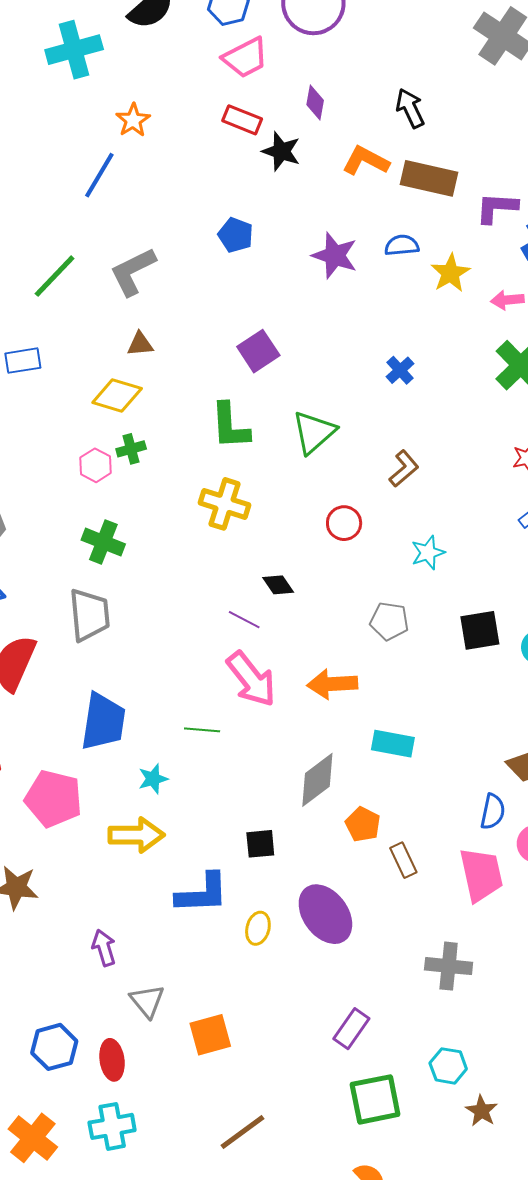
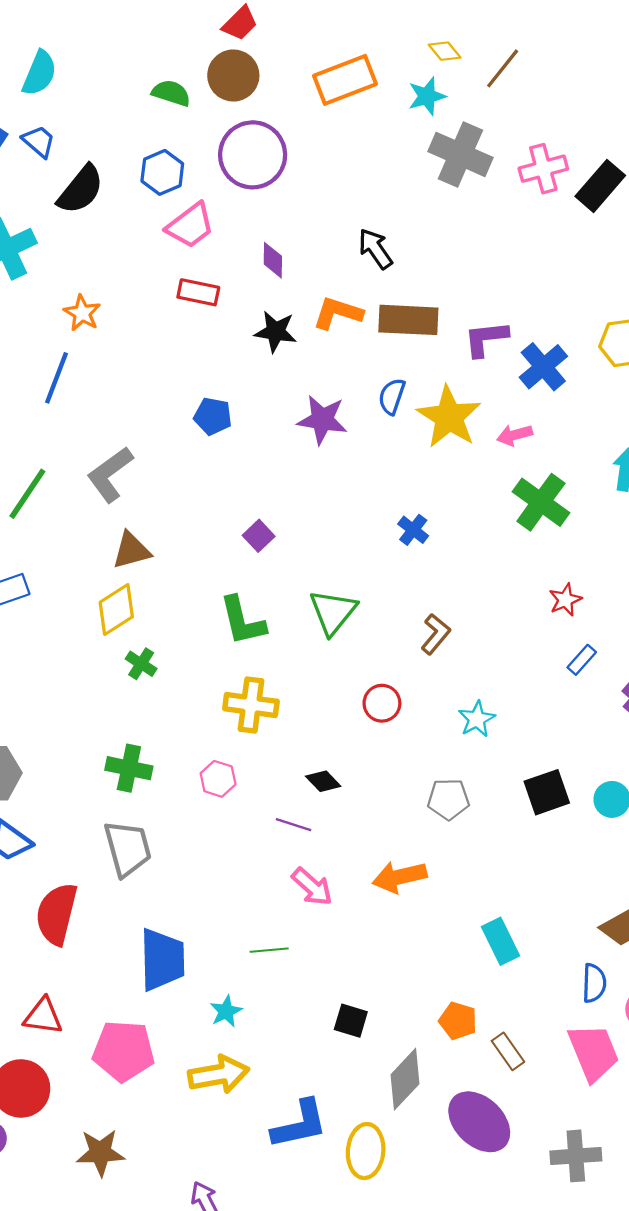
black star: (281, 151) -> (276, 332), moved
blue semicircle: (402, 245) -> (392, 396), turned -56
yellow star: (450, 273) -> (449, 417), size x1.5
brown triangle: (140, 344) -> (131, 550), size x1.4
purple square: (258, 351) -> (259, 536), size x0.7
yellow diamond: (117, 396) -> (116, 609), turned -39
green cross: (131, 449) -> (141, 664), turned -32
pink hexagon: (96, 465) -> (218, 779), moved
pink arrow: (251, 679) -> (312, 887), size x0.7
cyan rectangle: (393, 744) -> (500, 941), moved, turned 63
gray diamond: (317, 780) -> (405, 1079), moved
black square: (260, 844) -> (351, 1021), moved, turned 32
purple ellipse: (325, 914) -> (479, 1122), moved
yellow ellipse: (258, 928) -> (366, 1151), size x1.5

